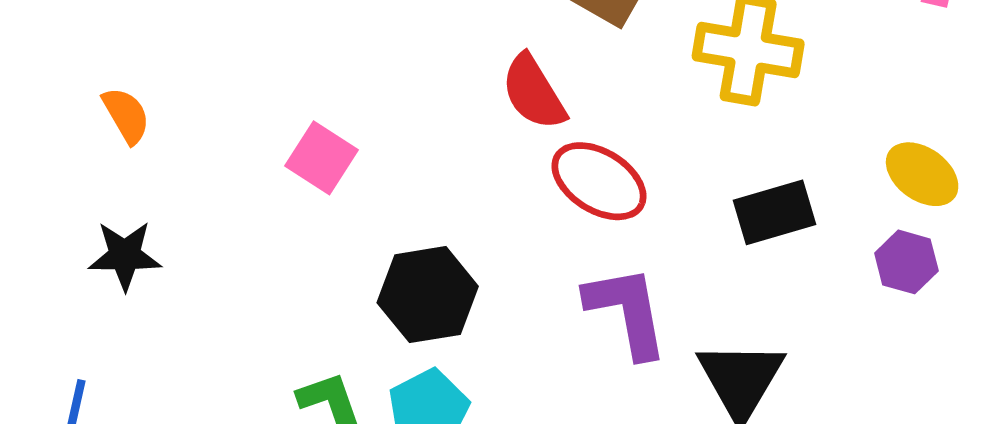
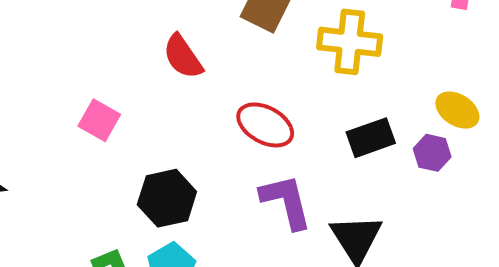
red semicircle: (534, 92) -> (183, 57), moved
purple hexagon: (906, 262) -> (432, 153), moved

